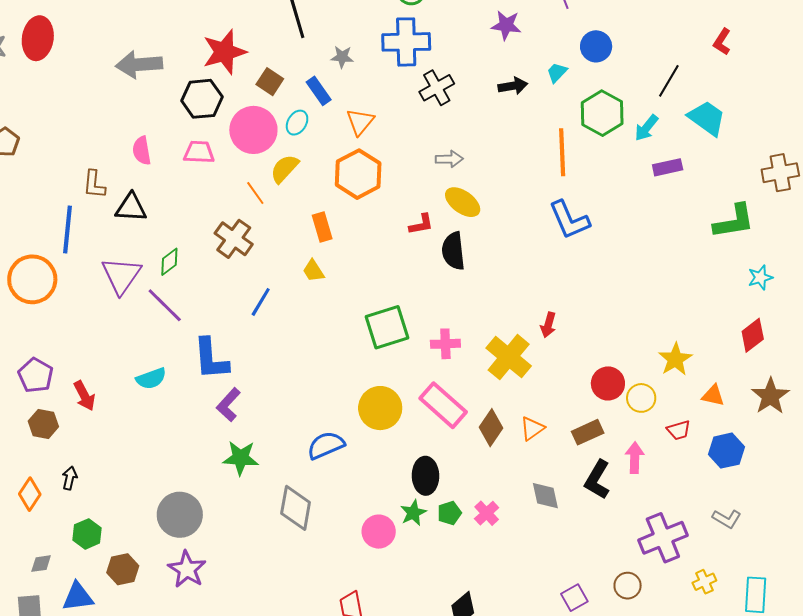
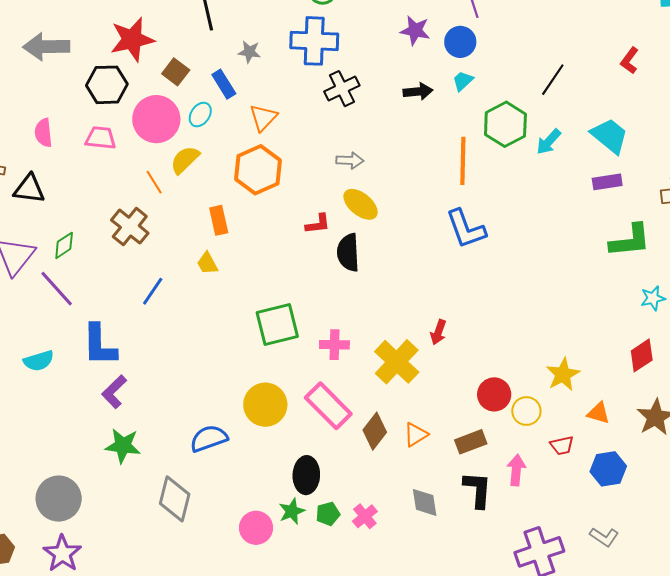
blue circle: (596, 46) -> (460, 42), moved
black line: (669, 81) -> (553, 80), moved
purple rectangle: (668, 167) -> (607, 182), moved
black L-shape: (597, 480) -> (478, 490), turned 150

